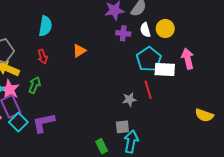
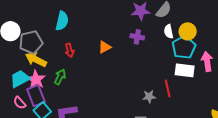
cyan semicircle: (45, 26) -> (62, 21), moved
purple cross: (123, 33) -> (137, 37), moved
cyan pentagon: (149, 59) -> (184, 47), moved

